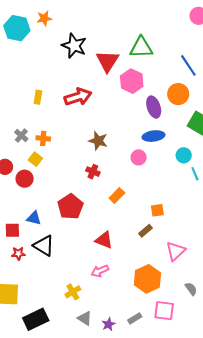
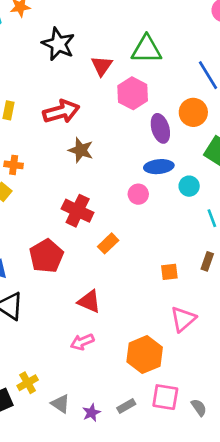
red triangle: (108, 61) -> (102, 66), size x0.7
brown star: (98, 141) -> (81, 150), moved
cyan circle: (184, 155) -> (189, 186), moved
red cross: (93, 172) -> (78, 211), size x1.6
orange square: (157, 210) -> (169, 272), moved
brown rectangle: (145, 231) -> (207, 261), moved, turned -32
gray semicircle: (191, 289) -> (199, 408), moved
yellow cross: (73, 292) -> (28, 383), moved

